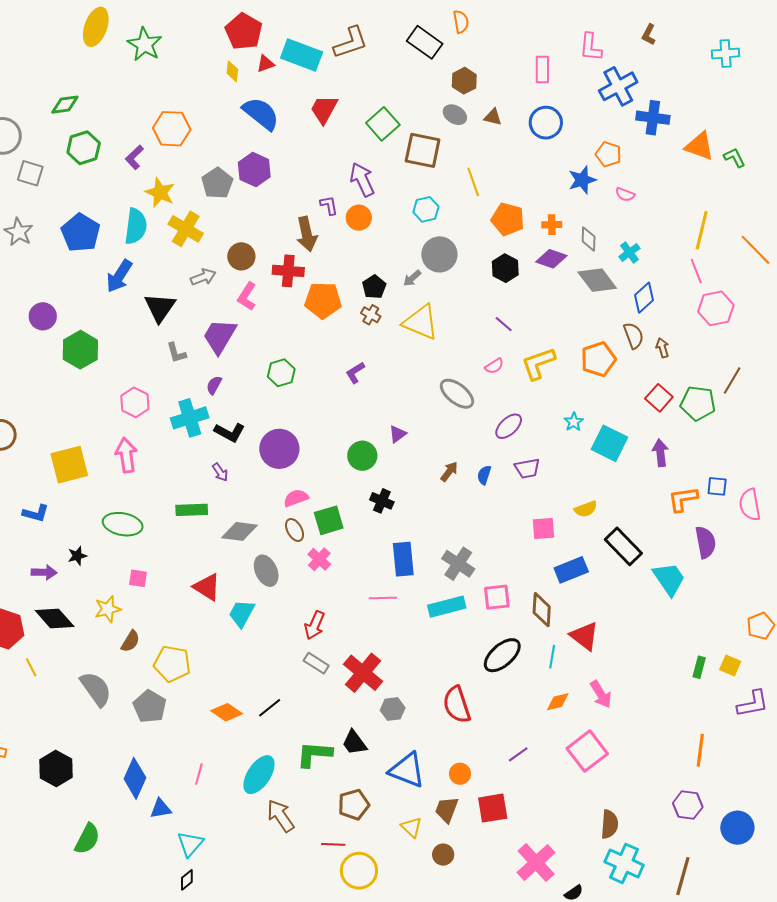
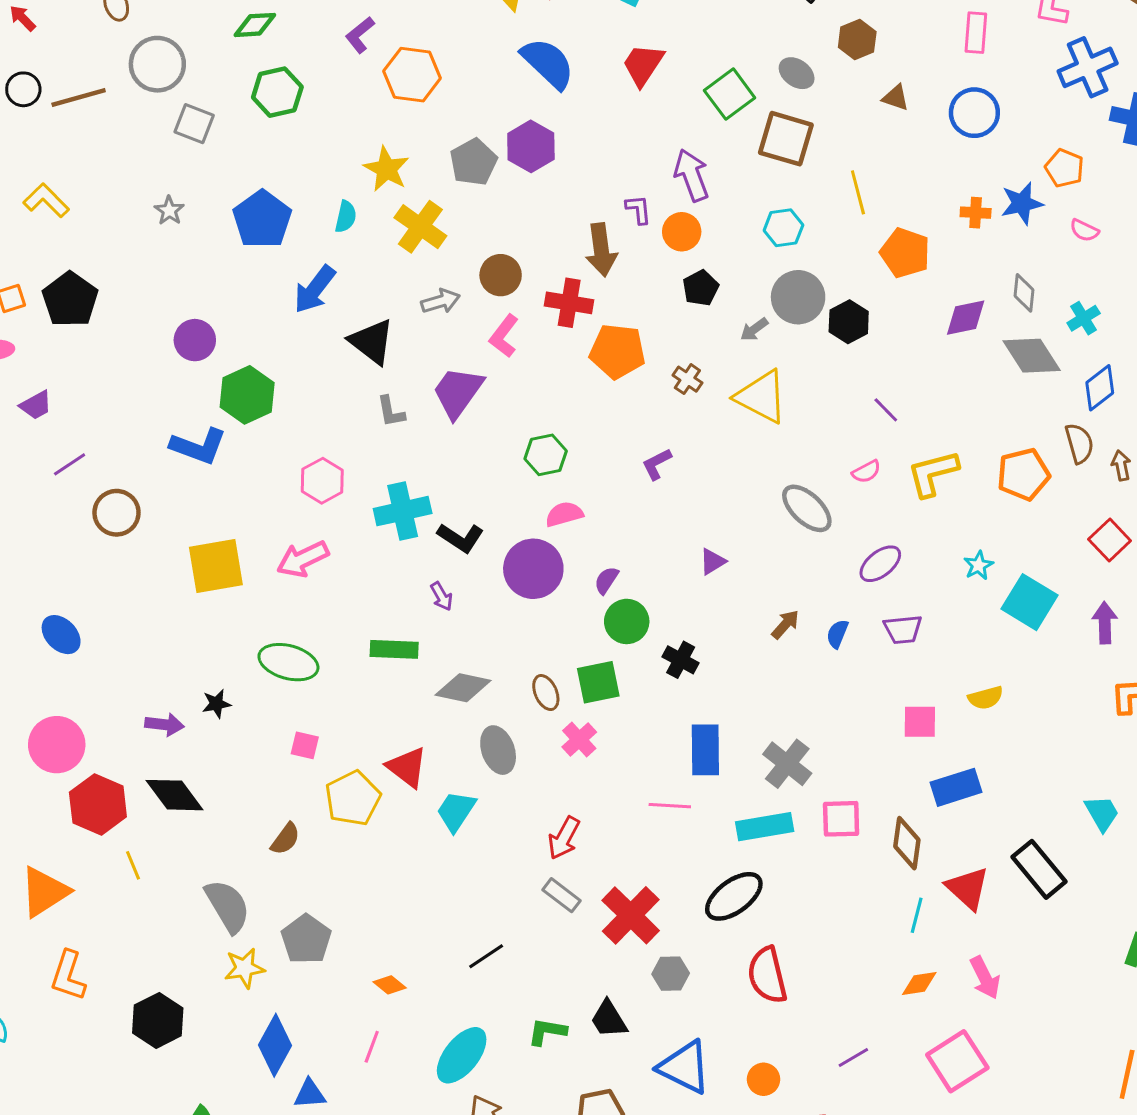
gray ellipse: (455, 115) -> (797, 73), moved
purple L-shape: (134, 157) -> (360, 35), moved
orange cross: (552, 225) -> (976, 213), moved
cyan semicircle: (136, 226) -> (346, 217), size x0.6
gray star: (19, 232) -> (169, 211), size x0.7
purple diamond: (551, 259) -> (966, 318), turned -36
black hexagon: (505, 268) -> (849, 322), moved
black pentagon: (374, 287) -> (701, 288), moved
black triangle: (160, 308) -> (372, 342), turned -32
purple semicircle: (214, 385) -> (606, 580), moved
pink arrow: (126, 455) -> (303, 559), turned -112
green circle: (362, 456) -> (627, 621), moved
pink semicircle: (296, 498) -> (564, 514), moved
blue L-shape: (36, 513) -> (198, 446), moved, size x1.4
black rectangle: (623, 546) -> (1039, 869), moved
cyan trapezoid: (669, 579) -> (1102, 813), size x0.7
yellow star: (108, 609) -> (244, 968), moved
black ellipse: (502, 655) -> (734, 896), moved
yellow pentagon: (172, 664) -> (353, 798), moved, turned 30
orange diamond: (227, 712) -> (390, 985), moved, size x0.7
green L-shape: (314, 754) -> (547, 1032), size x0.7

